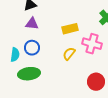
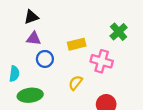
blue circle: (32, 48) -> (45, 59), moved
yellow semicircle: (69, 54) -> (76, 83), moved

